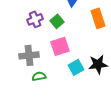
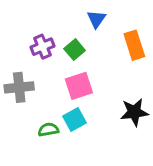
gray cross: (29, 55) -> (19, 87), moved
cyan square: (76, 67) -> (75, 119), moved

